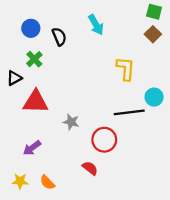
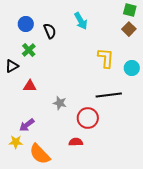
cyan circle: (154, 97) -> (132, 68), moved
red triangle: (36, 102) -> (30, 86), size x0.6
red semicircle: (90, 168) -> (76, 142), turned -40
yellow star: (20, 181) -> (16, 142), moved
orange semicircle: (47, 182) -> (40, 154), size x1.6

